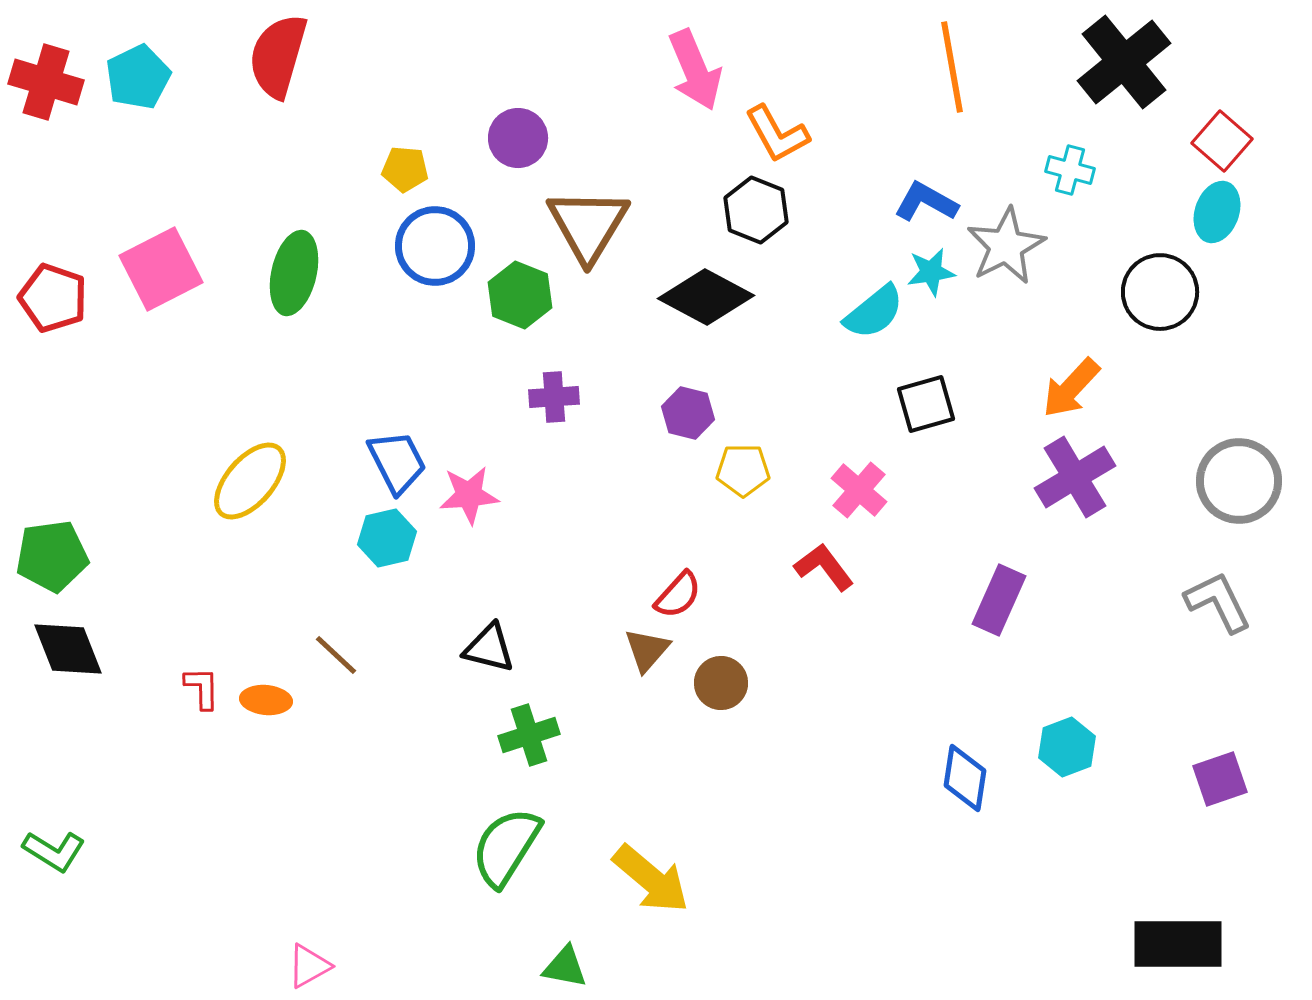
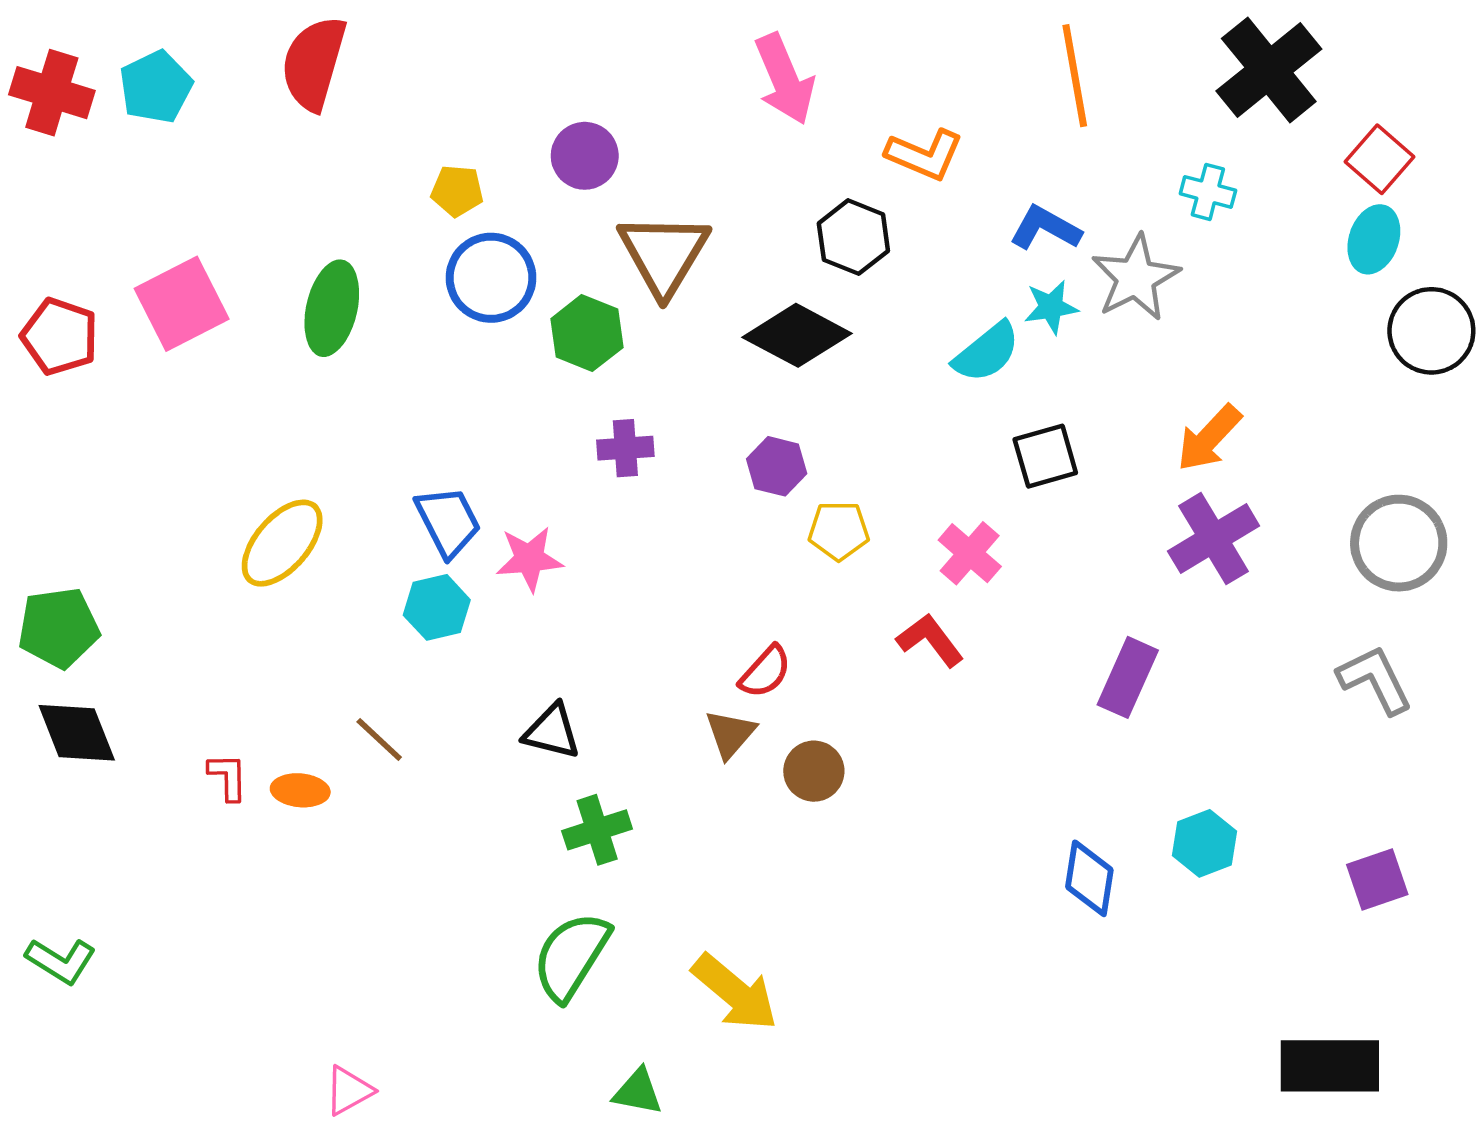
orange L-shape: (777, 134) -> (925, 155), moved, turned -38
black circle: (1160, 292) -> (1431, 331), moved

